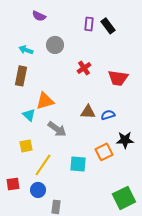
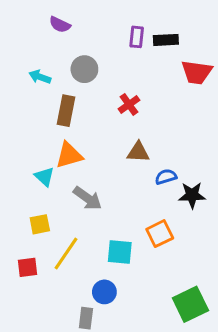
black rectangle: (108, 26) -> (166, 40), turned -56
brown rectangle: (21, 76) -> (66, 111), moved
red trapezoid: (118, 78) -> (197, 72), moved
brown triangle: (88, 112) -> (138, 152), moved
black star: (125, 140) -> (192, 195), moved
red square: (13, 184) -> (28, 267), moved
blue circle: (38, 190) -> (104, 292), moved

